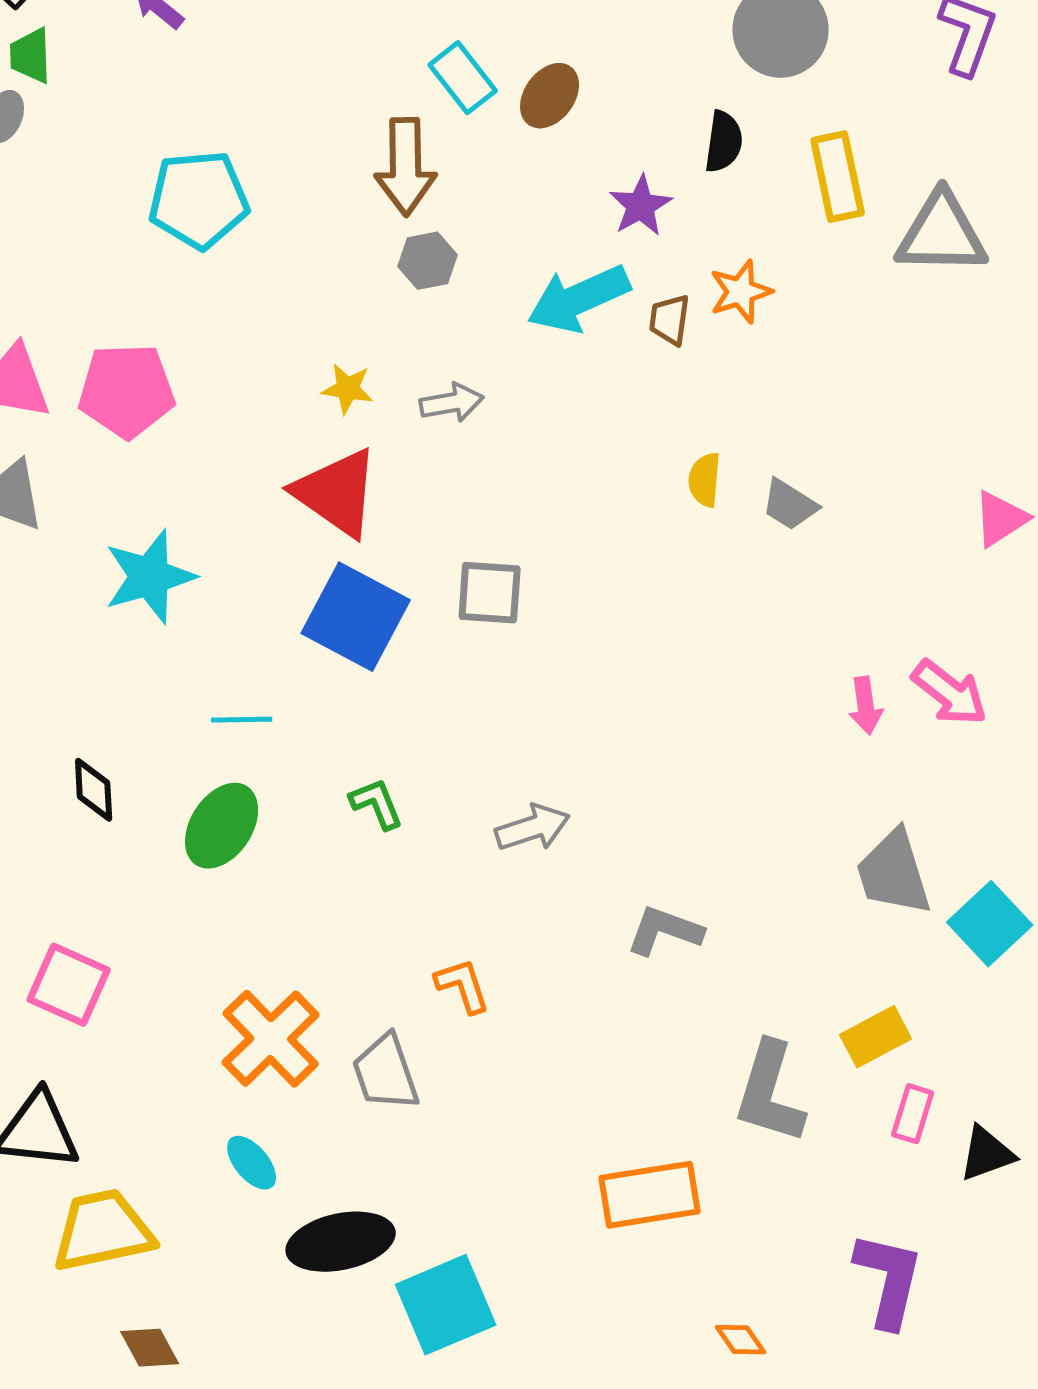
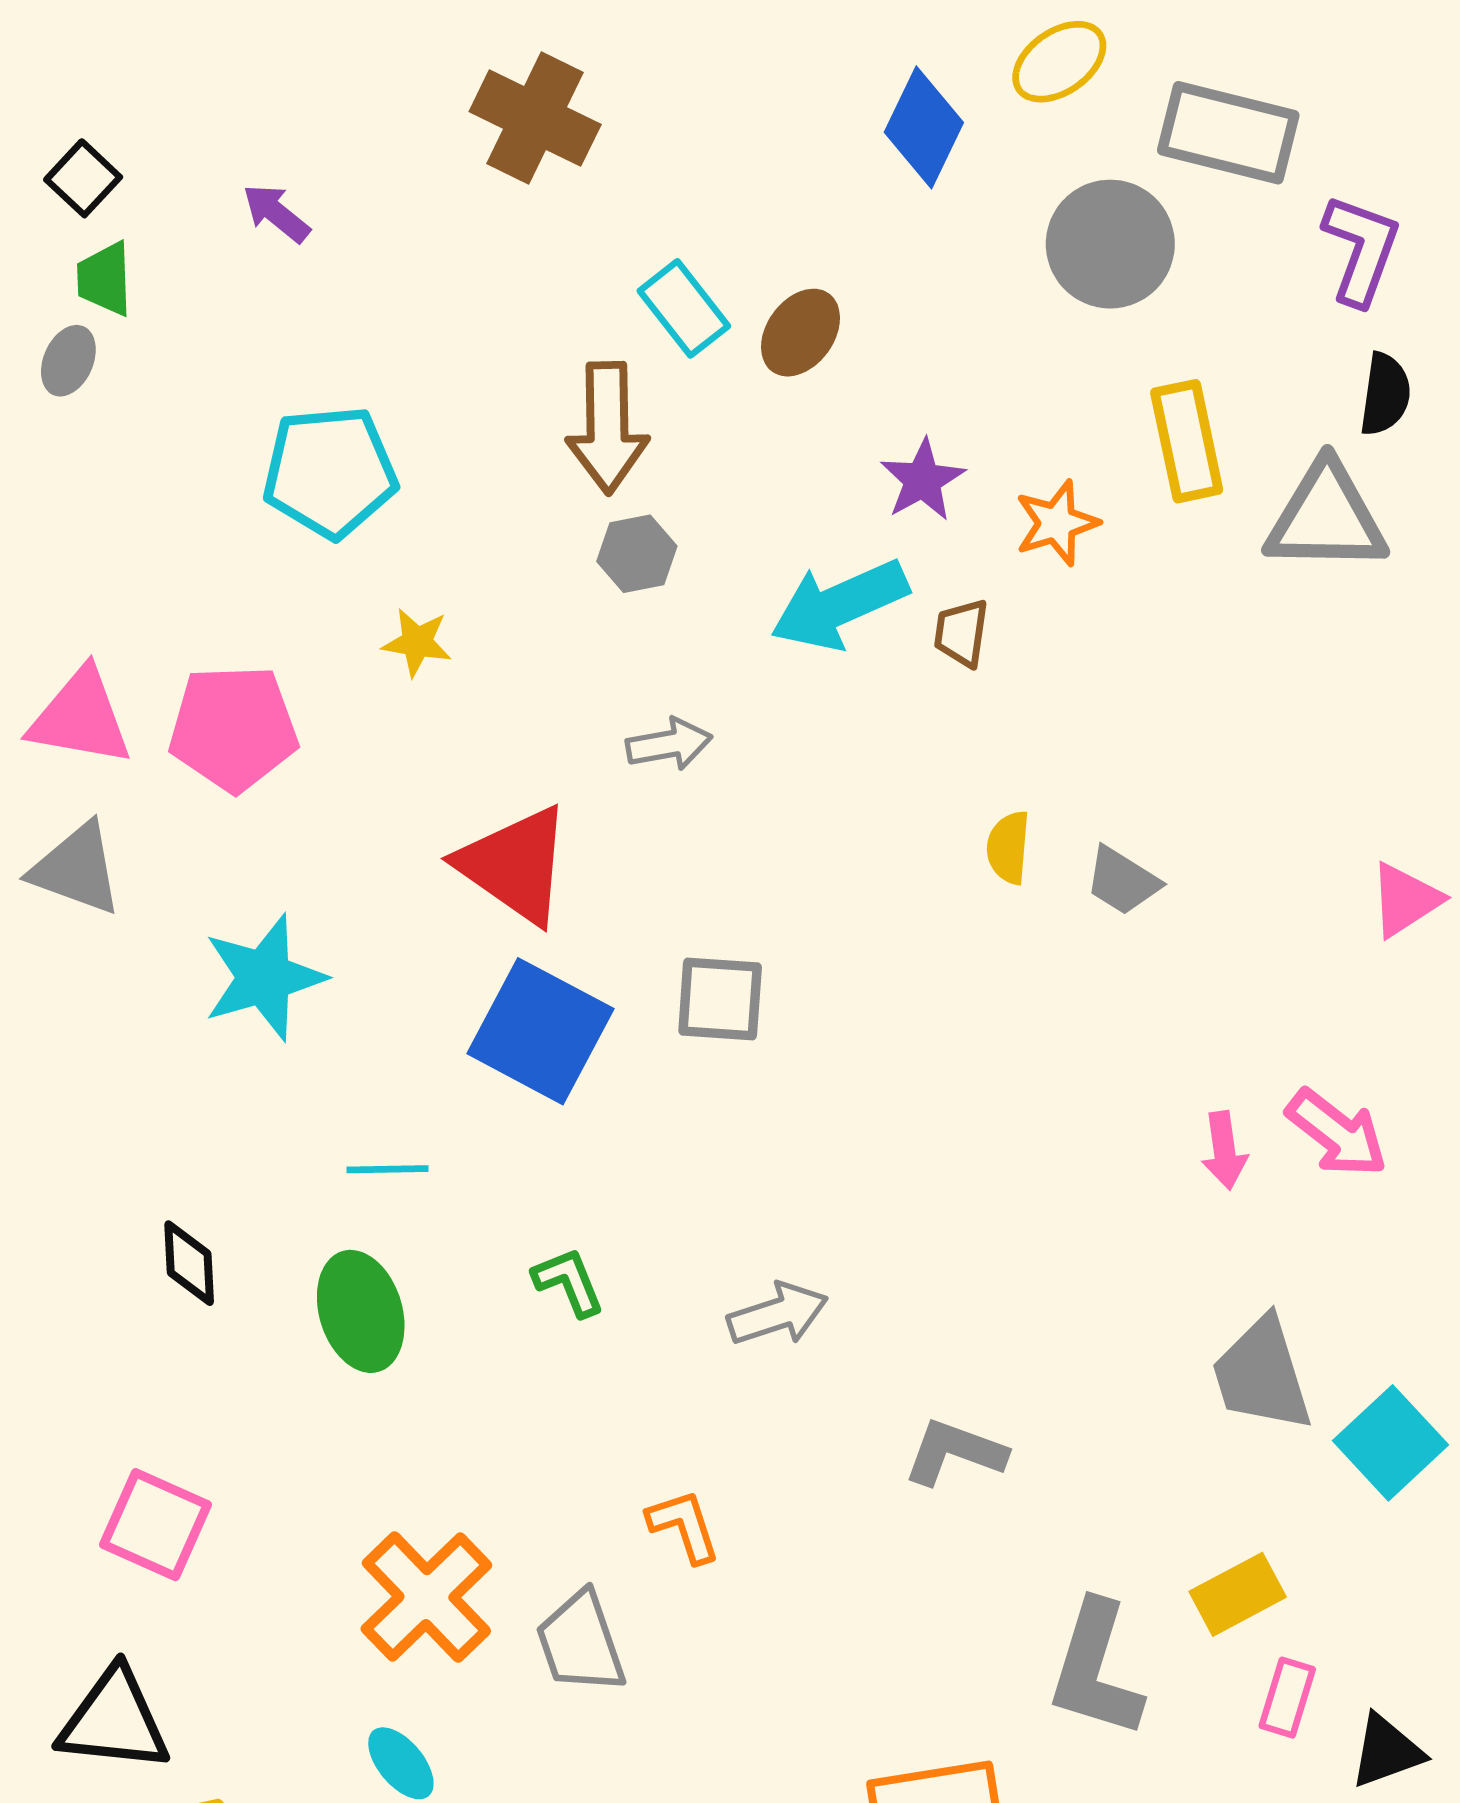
black semicircle: (724, 142) -> (1385, 394), moved
orange star: (741, 292) -> (1057, 523), moved
yellow star: (348, 389) -> (417, 642), moved
green ellipse: (222, 826) -> (361, 1311), turned -50

